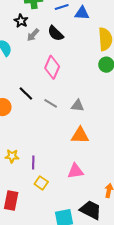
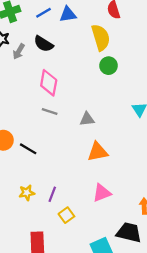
black line: (26, 93) -> (28, 149), moved
gray line: (51, 103) -> (50, 111), moved
purple line: (33, 162) -> (52, 194), turned 32
yellow square: (41, 183) -> (66, 215), turned 32

